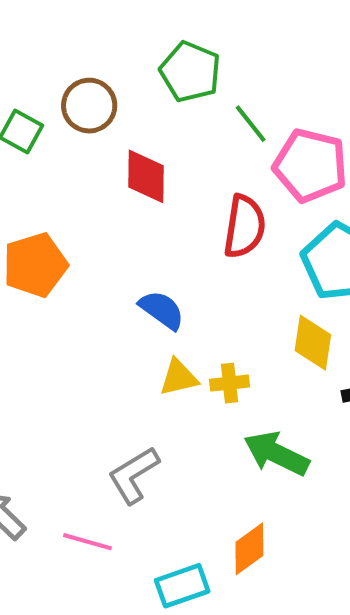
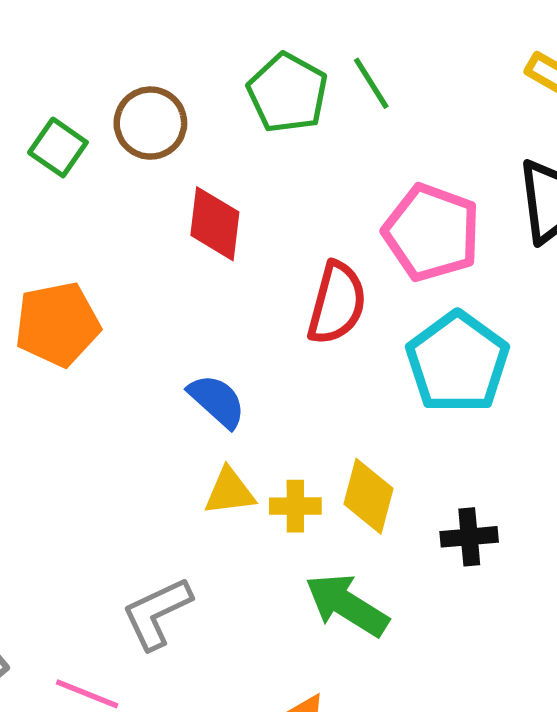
green line: (251, 124) -> (371, 83), moved
yellow diamond: (313, 343) -> (369, 496), moved

